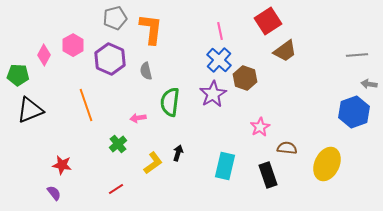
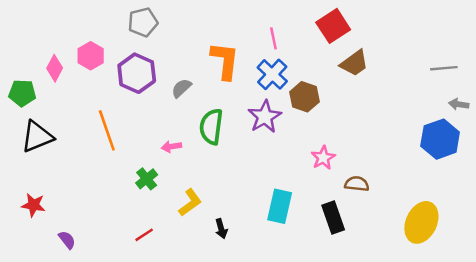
orange L-shape: (151, 29) -> (225, 61), moved
gray semicircle: (146, 71) -> (181, 88), turned 60
black arrow: (178, 153) -> (221, 229), moved, turned 147
yellow ellipse: (327, 164) -> (421, 222), moved
red star: (62, 165) -> (33, 205), moved

